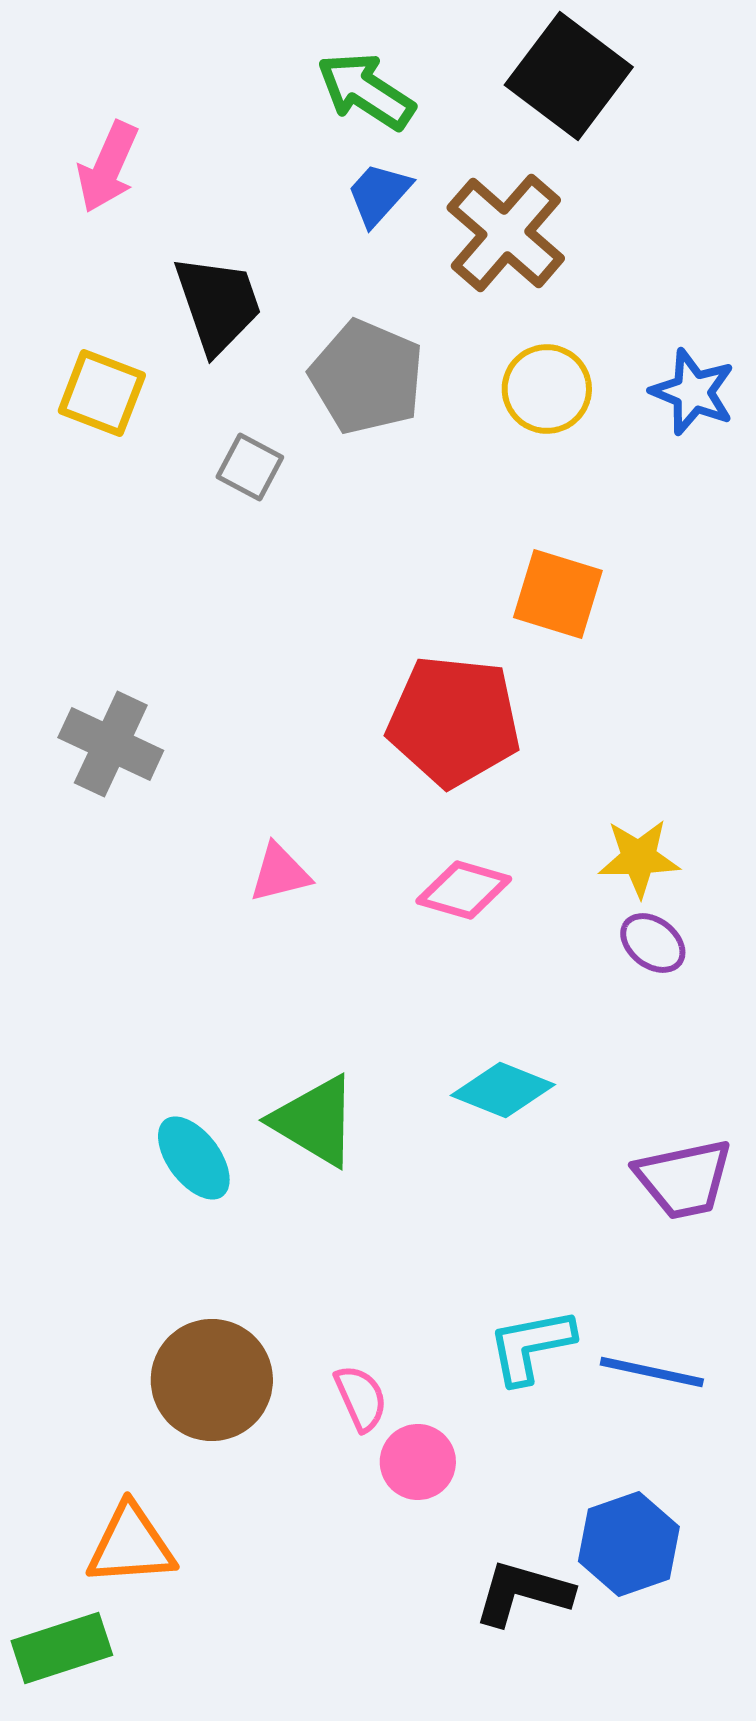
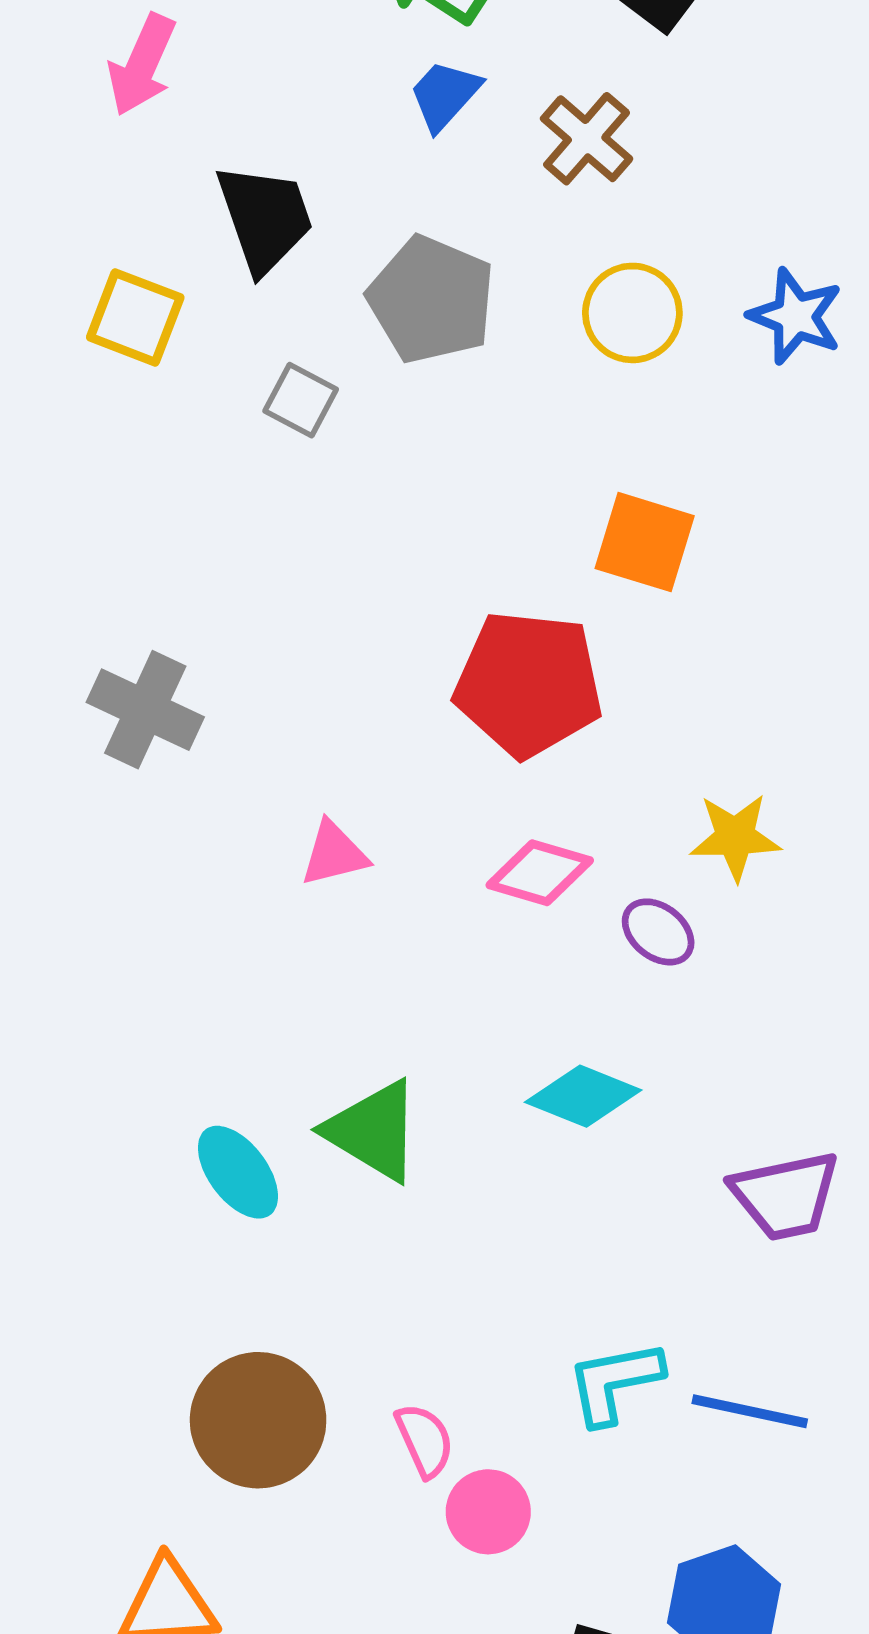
brown cross: (506, 233) -> (587, 139), size x0.7
purple ellipse: (653, 943) -> (658, 932), moved

